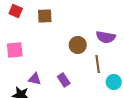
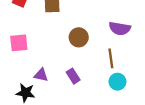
brown circle: (78, 45) -> (79, 37), moved
cyan circle: (114, 82) -> (117, 82), moved

